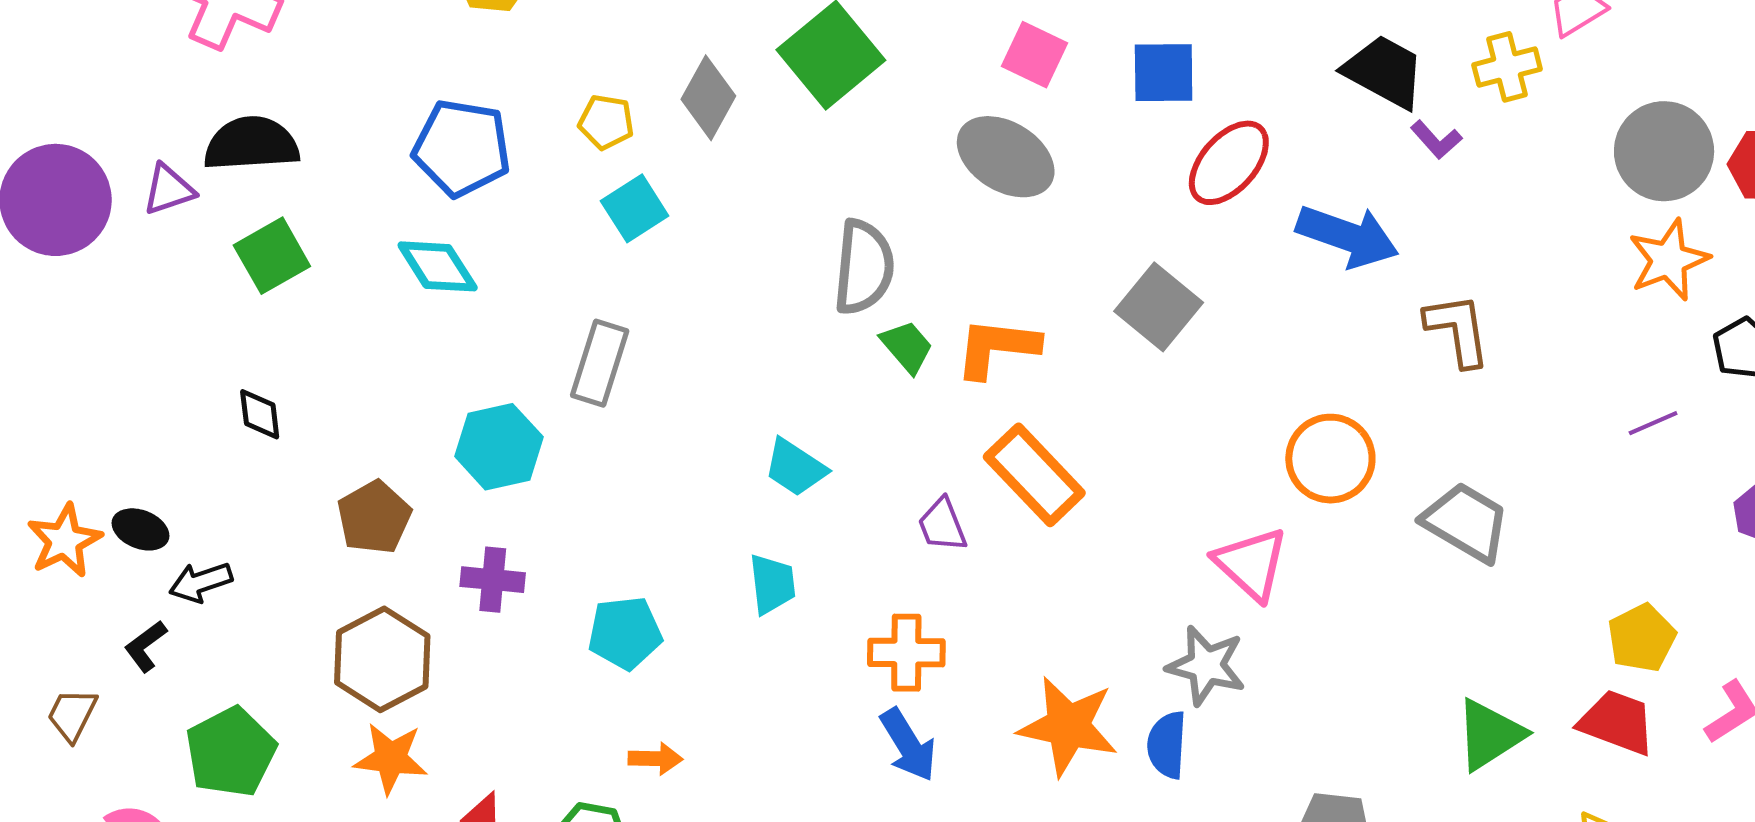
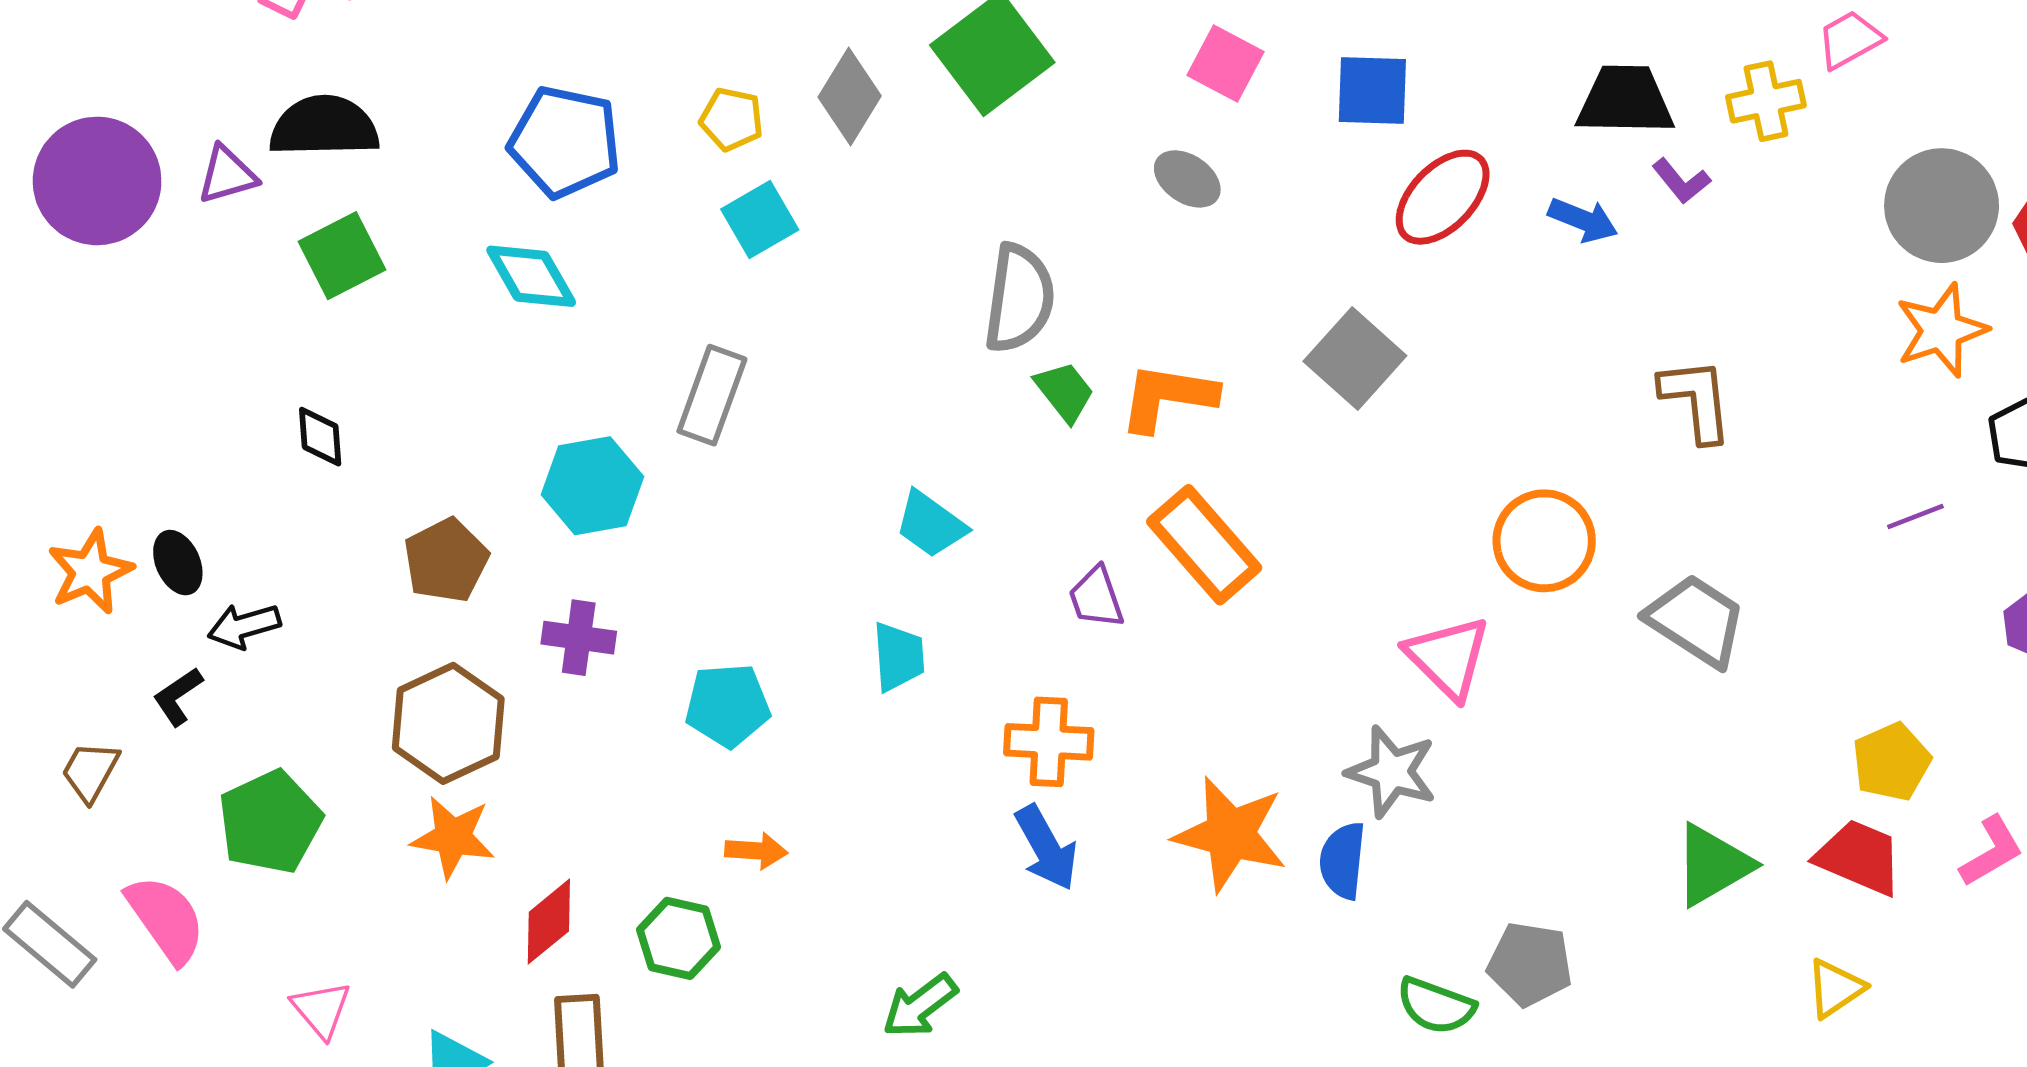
black trapezoid: (1384, 72) -> (1625, 100), turned -30
gray ellipse: (1006, 157) -> (1187, 179), size x0.6
blue arrow: (1348, 236) -> (1583, 220), moved, size x0.6
black ellipse: (141, 529) -> (178, 563), turned 42

